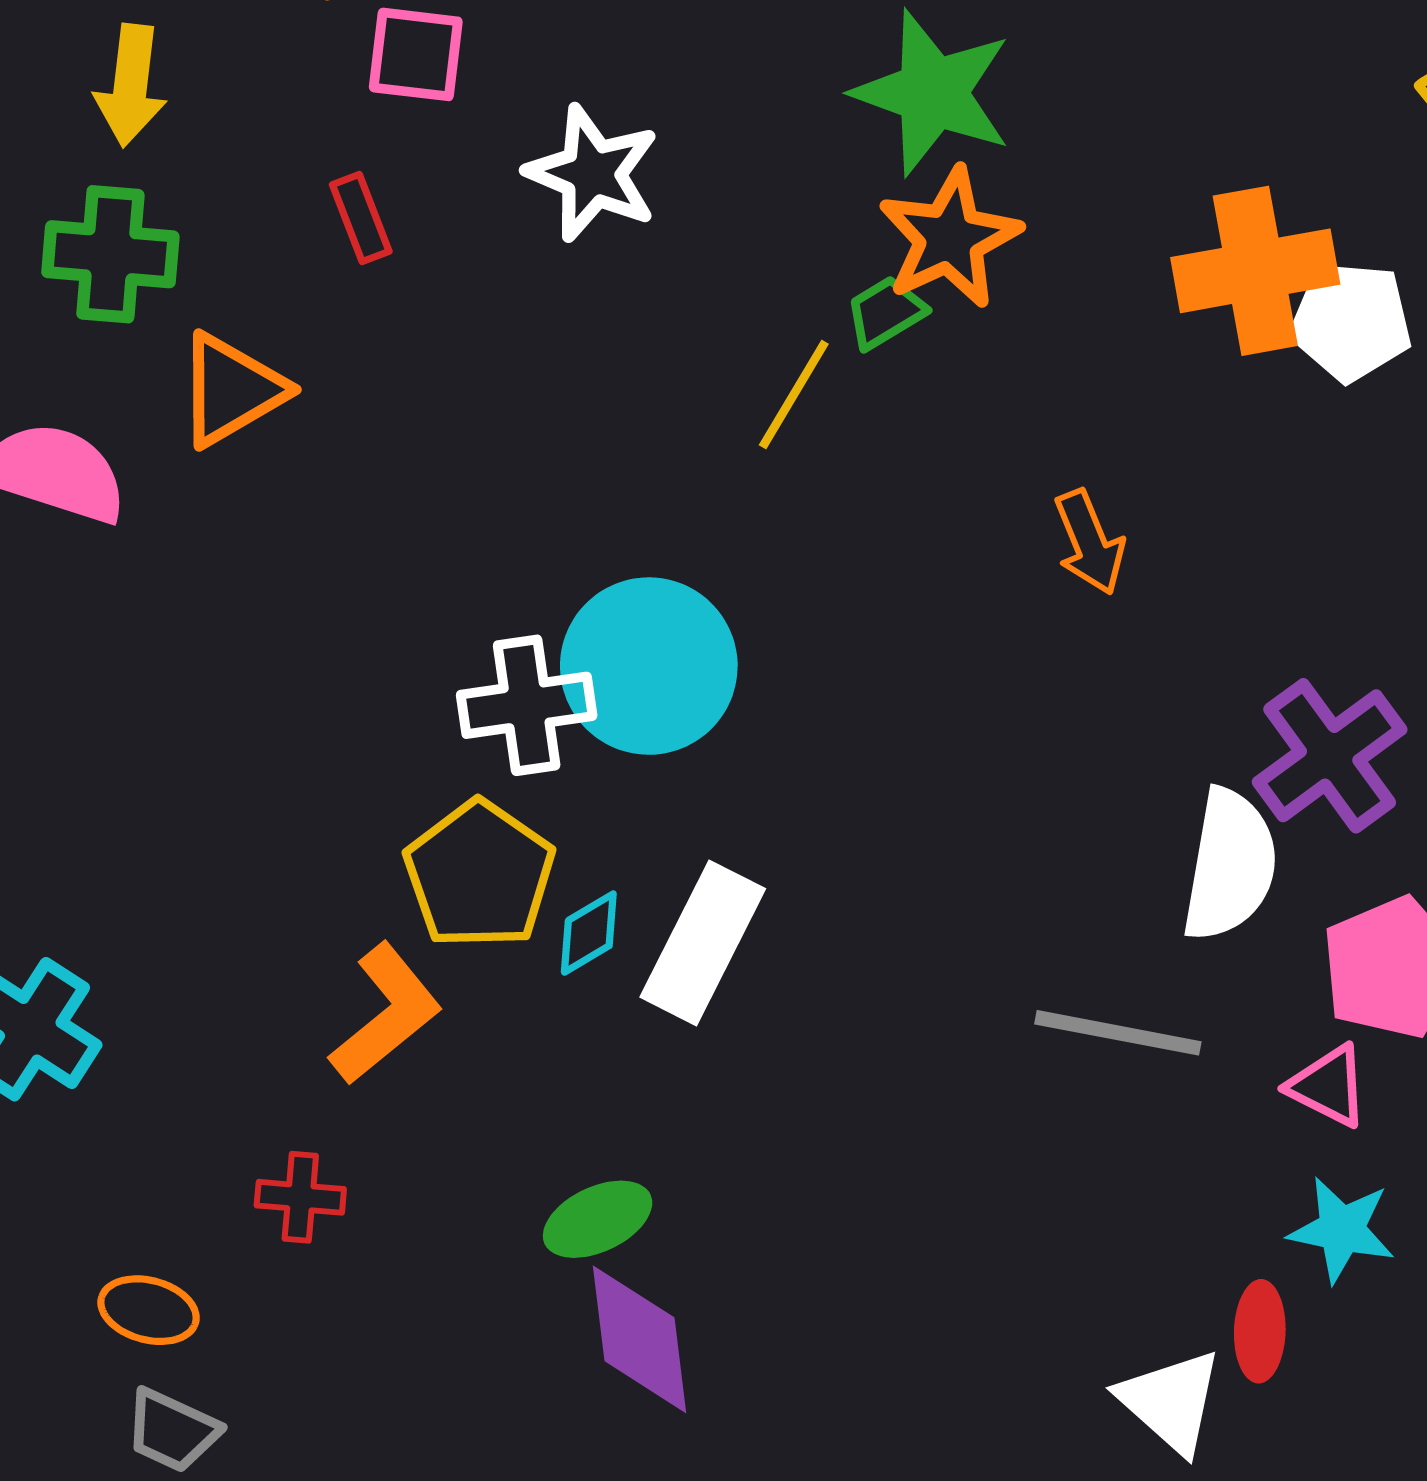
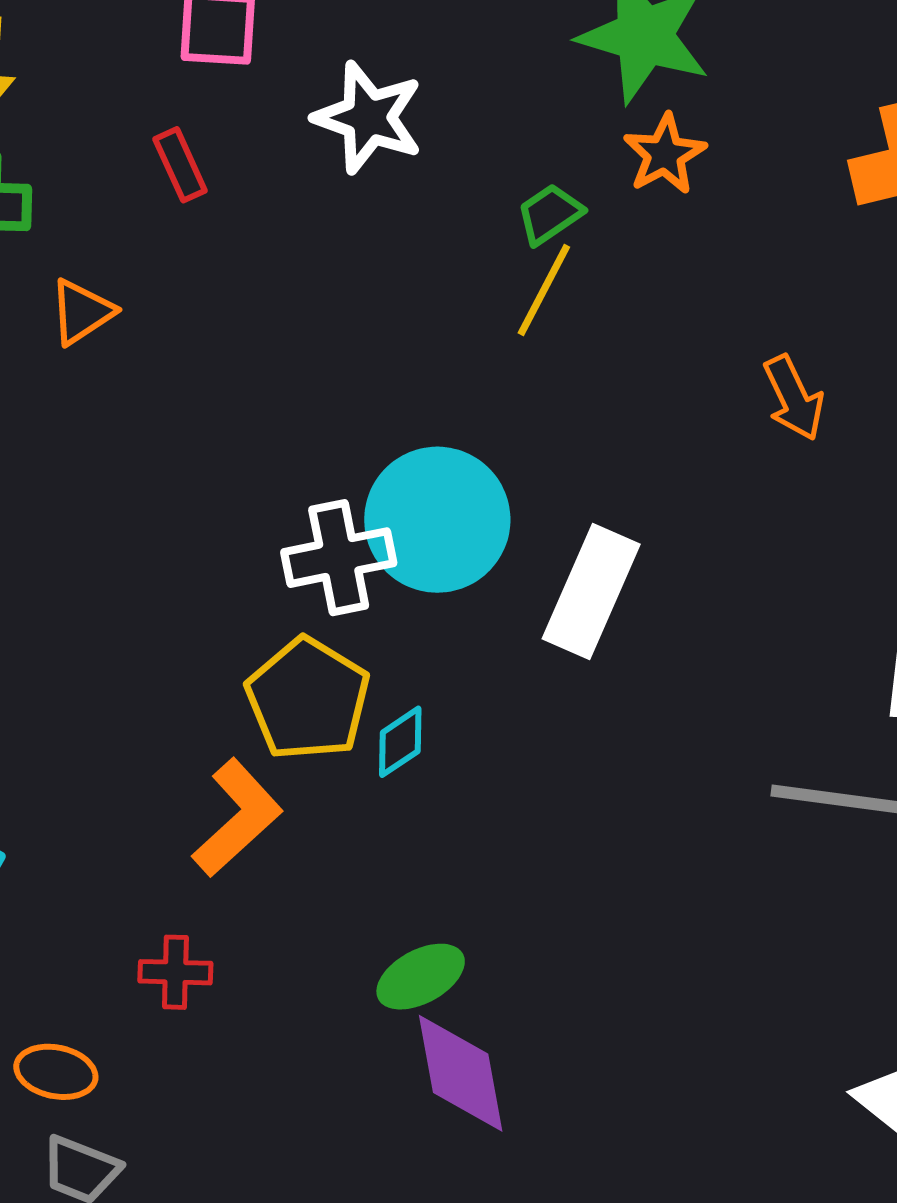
orange star: (950, 238) -> (665, 154), size x0.7
green trapezoid: (886, 312) -> (550, 214), moved
orange triangle: (231, 390) -> (82, 312), size x0.7
white rectangle: (703, 943) -> (591, 592), moved

